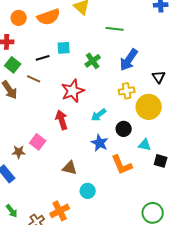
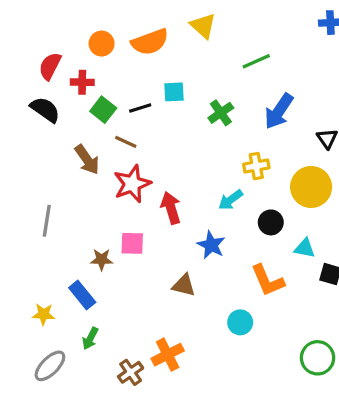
green line: (115, 29) -> (256, 61), turned -30
green square: (13, 65) -> (103, 110), moved
red star: (73, 91) -> (132, 184), moved
yellow cross: (127, 91) -> (256, 166), moved
pink square: (38, 142) -> (132, 243), turned -35
blue star: (100, 143) -> (211, 245), moved
cyan circle: (88, 191) -> (240, 322), moved
green arrow: (12, 211) -> (90, 338), moved, turned 64

